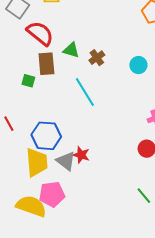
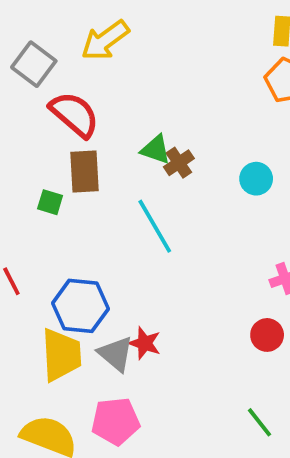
green triangle: (71, 50) -> (156, 149), moved
pink pentagon: (52, 194) -> (116, 421), moved

